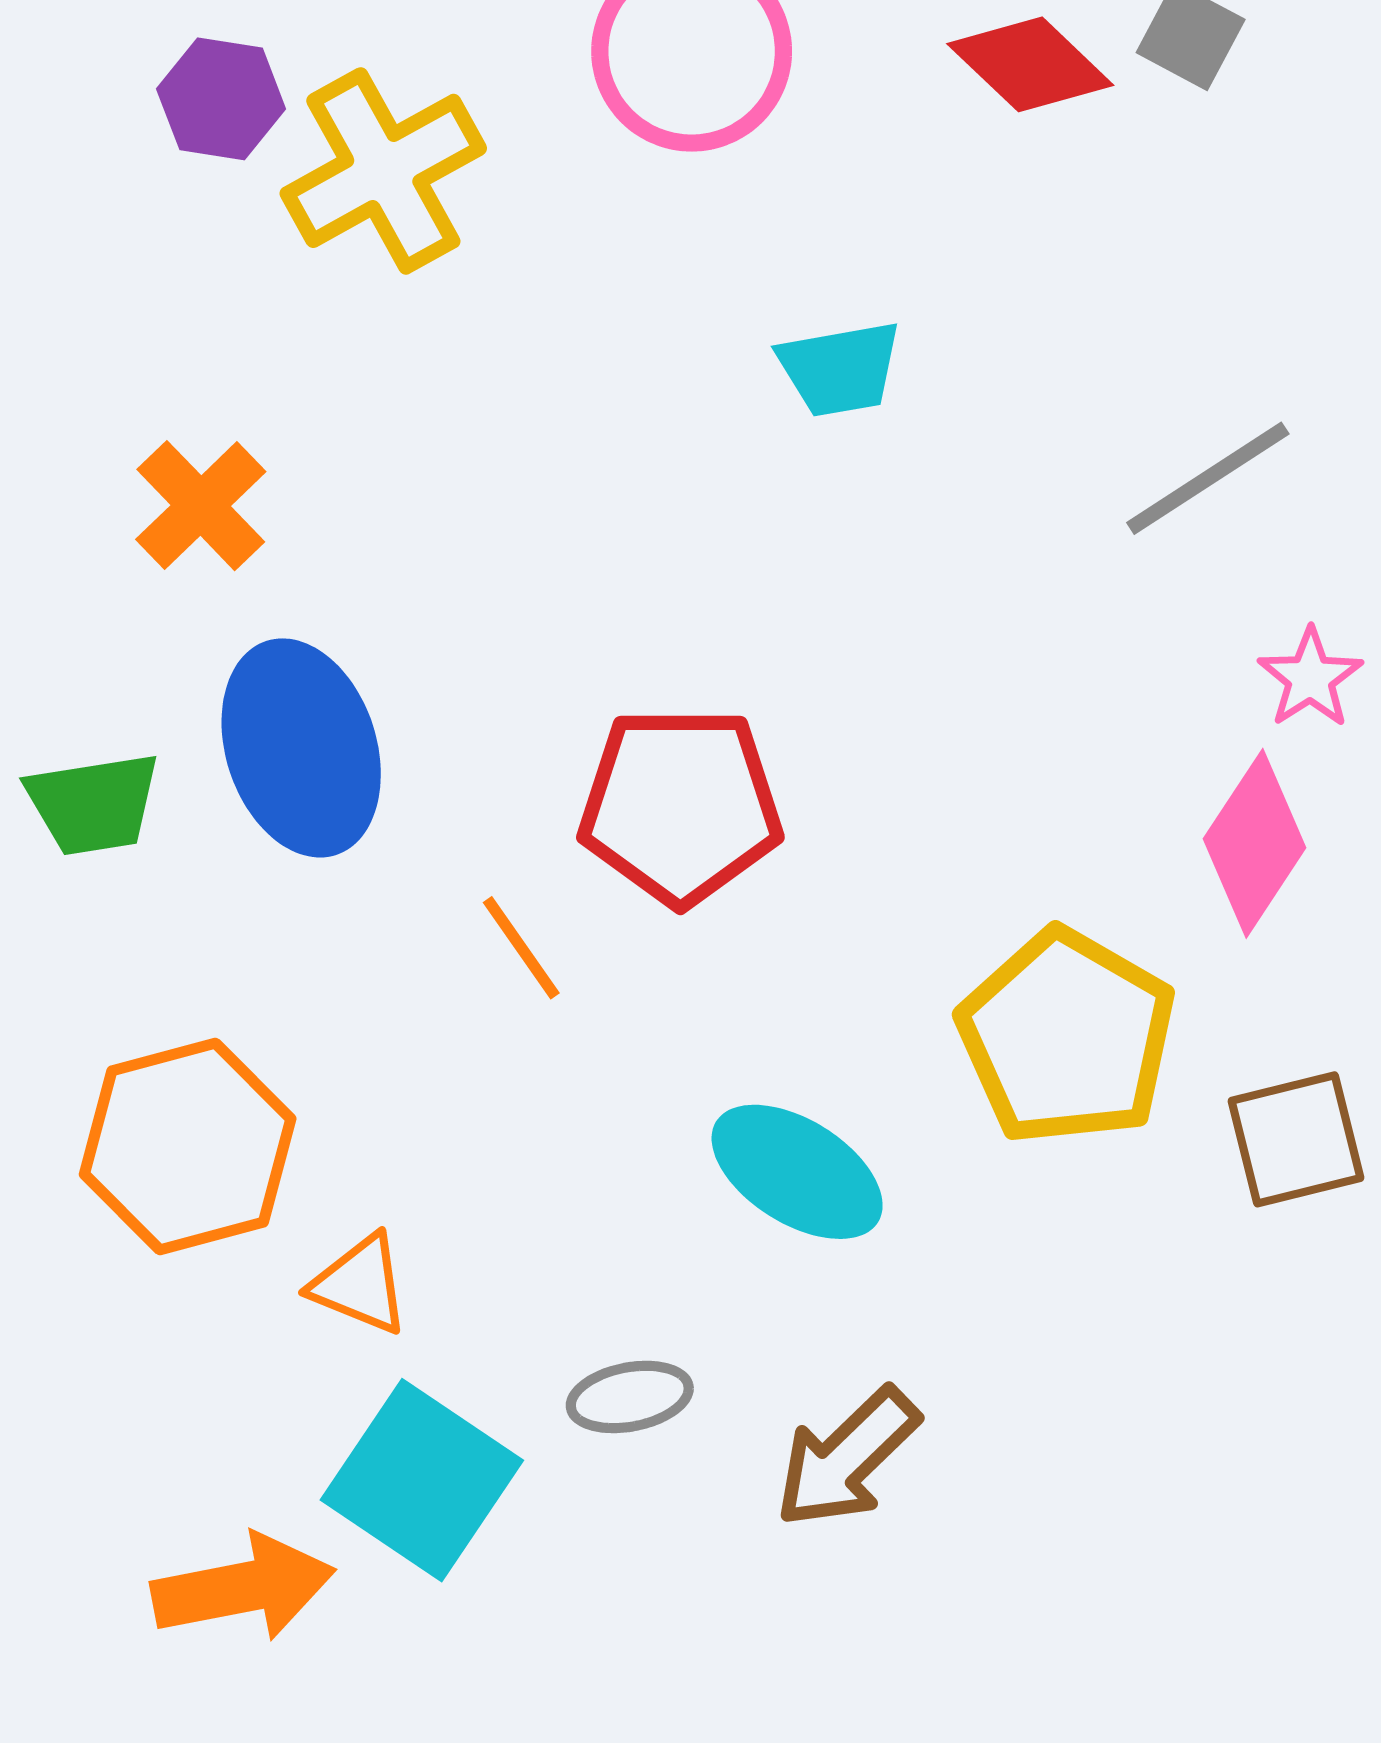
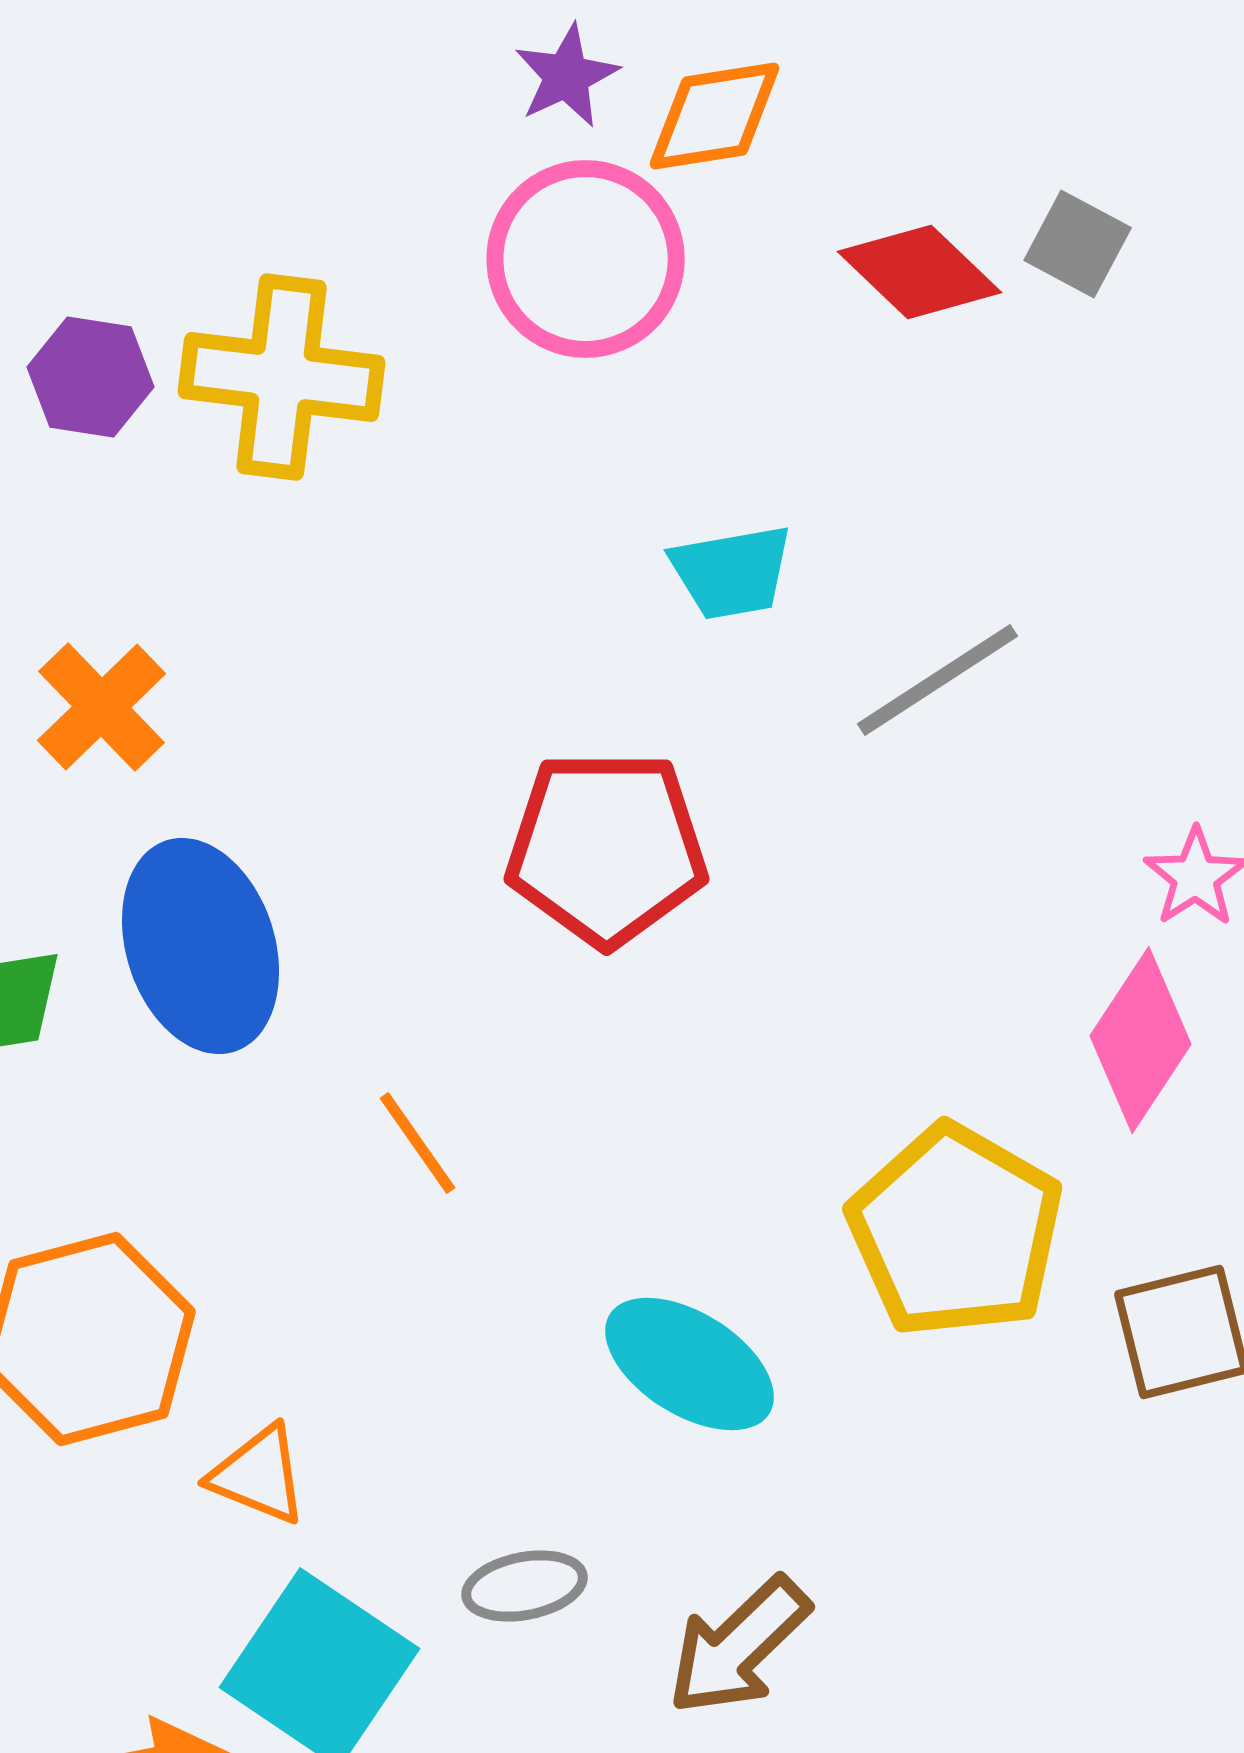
purple hexagon: (221, 99) -> (91, 377), moved
yellow cross: (383, 171) -> (282, 377), turned 36
gray line: (1208, 478) -> (938, 680), moved
red pentagon: (680, 806) -> (607, 848), moved

